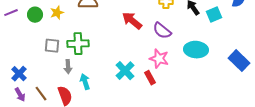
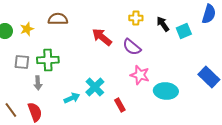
cyan ellipse: (196, 50) -> (166, 91), moved
pink star: (159, 59) -> (140, 75), moved
red rectangle: (150, 78) -> (120, 105), moved
cyan arrow: (85, 82) -> (72, 98), moved, turned 84

